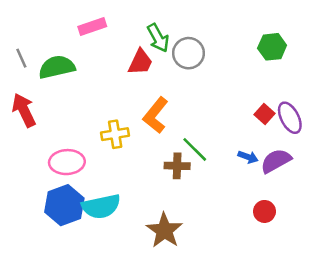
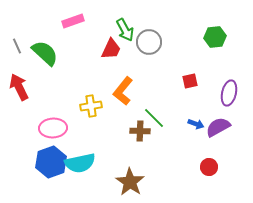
green semicircle: (57, 67) -> (45, 53), turned 56
red square: (264, 114) -> (190, 81), moved, turned 35
purple ellipse: (290, 118) -> (229, 93), turned 40

